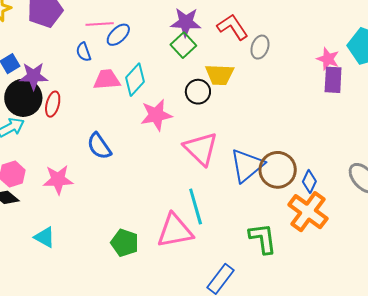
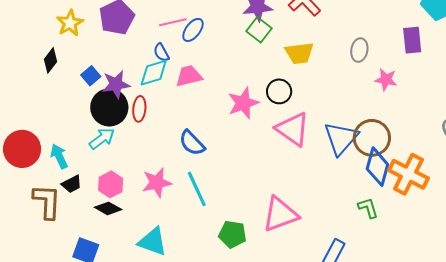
gray ellipse: (260, 47) -> (359, 50), moved
pink star: (328, 59) -> (386, 80), moved
cyan diamond: (135, 80) -> (154, 73), moved, turned 40
black circle: (198, 92) -> (279, 91), moved
blue diamond: (309, 181) -> (377, 167), moved, size x1.6
cyan line: (196, 207) -> (197, 189), moved
cyan triangle: (45, 237) -> (153, 242), size x1.4
green L-shape: (263, 238) -> (368, 208), size x0.7

